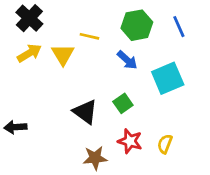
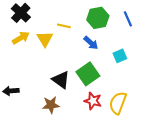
cyan square: (168, 78) -> (120, 56), size x0.6
green square: (123, 103) -> (88, 74), size x1.6
yellow semicircle: (165, 144) -> (118, 103), size x1.6
brown star: (95, 158) -> (51, 105), moved

